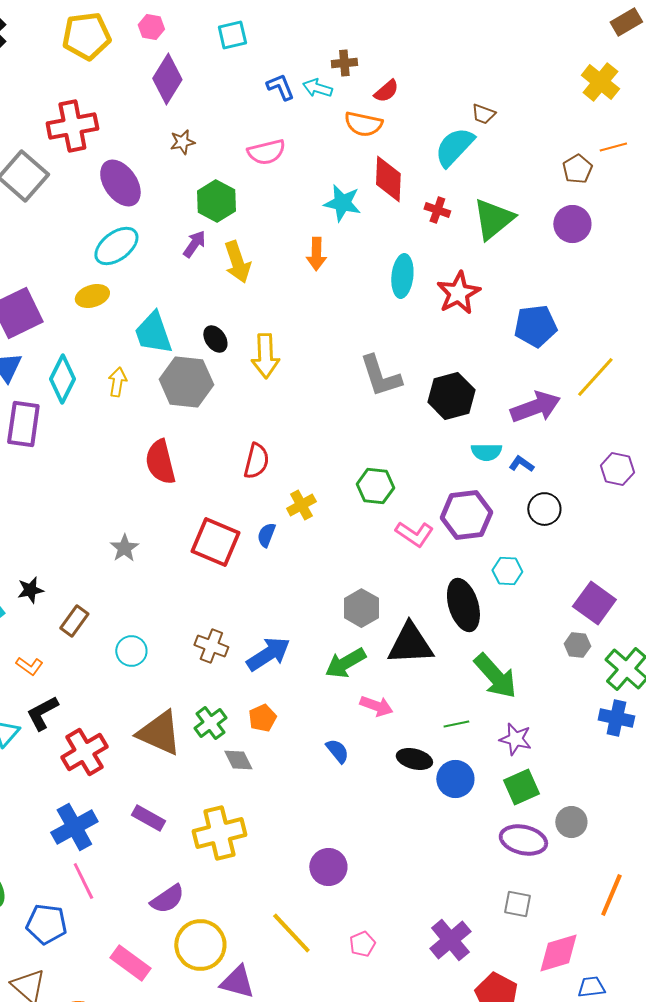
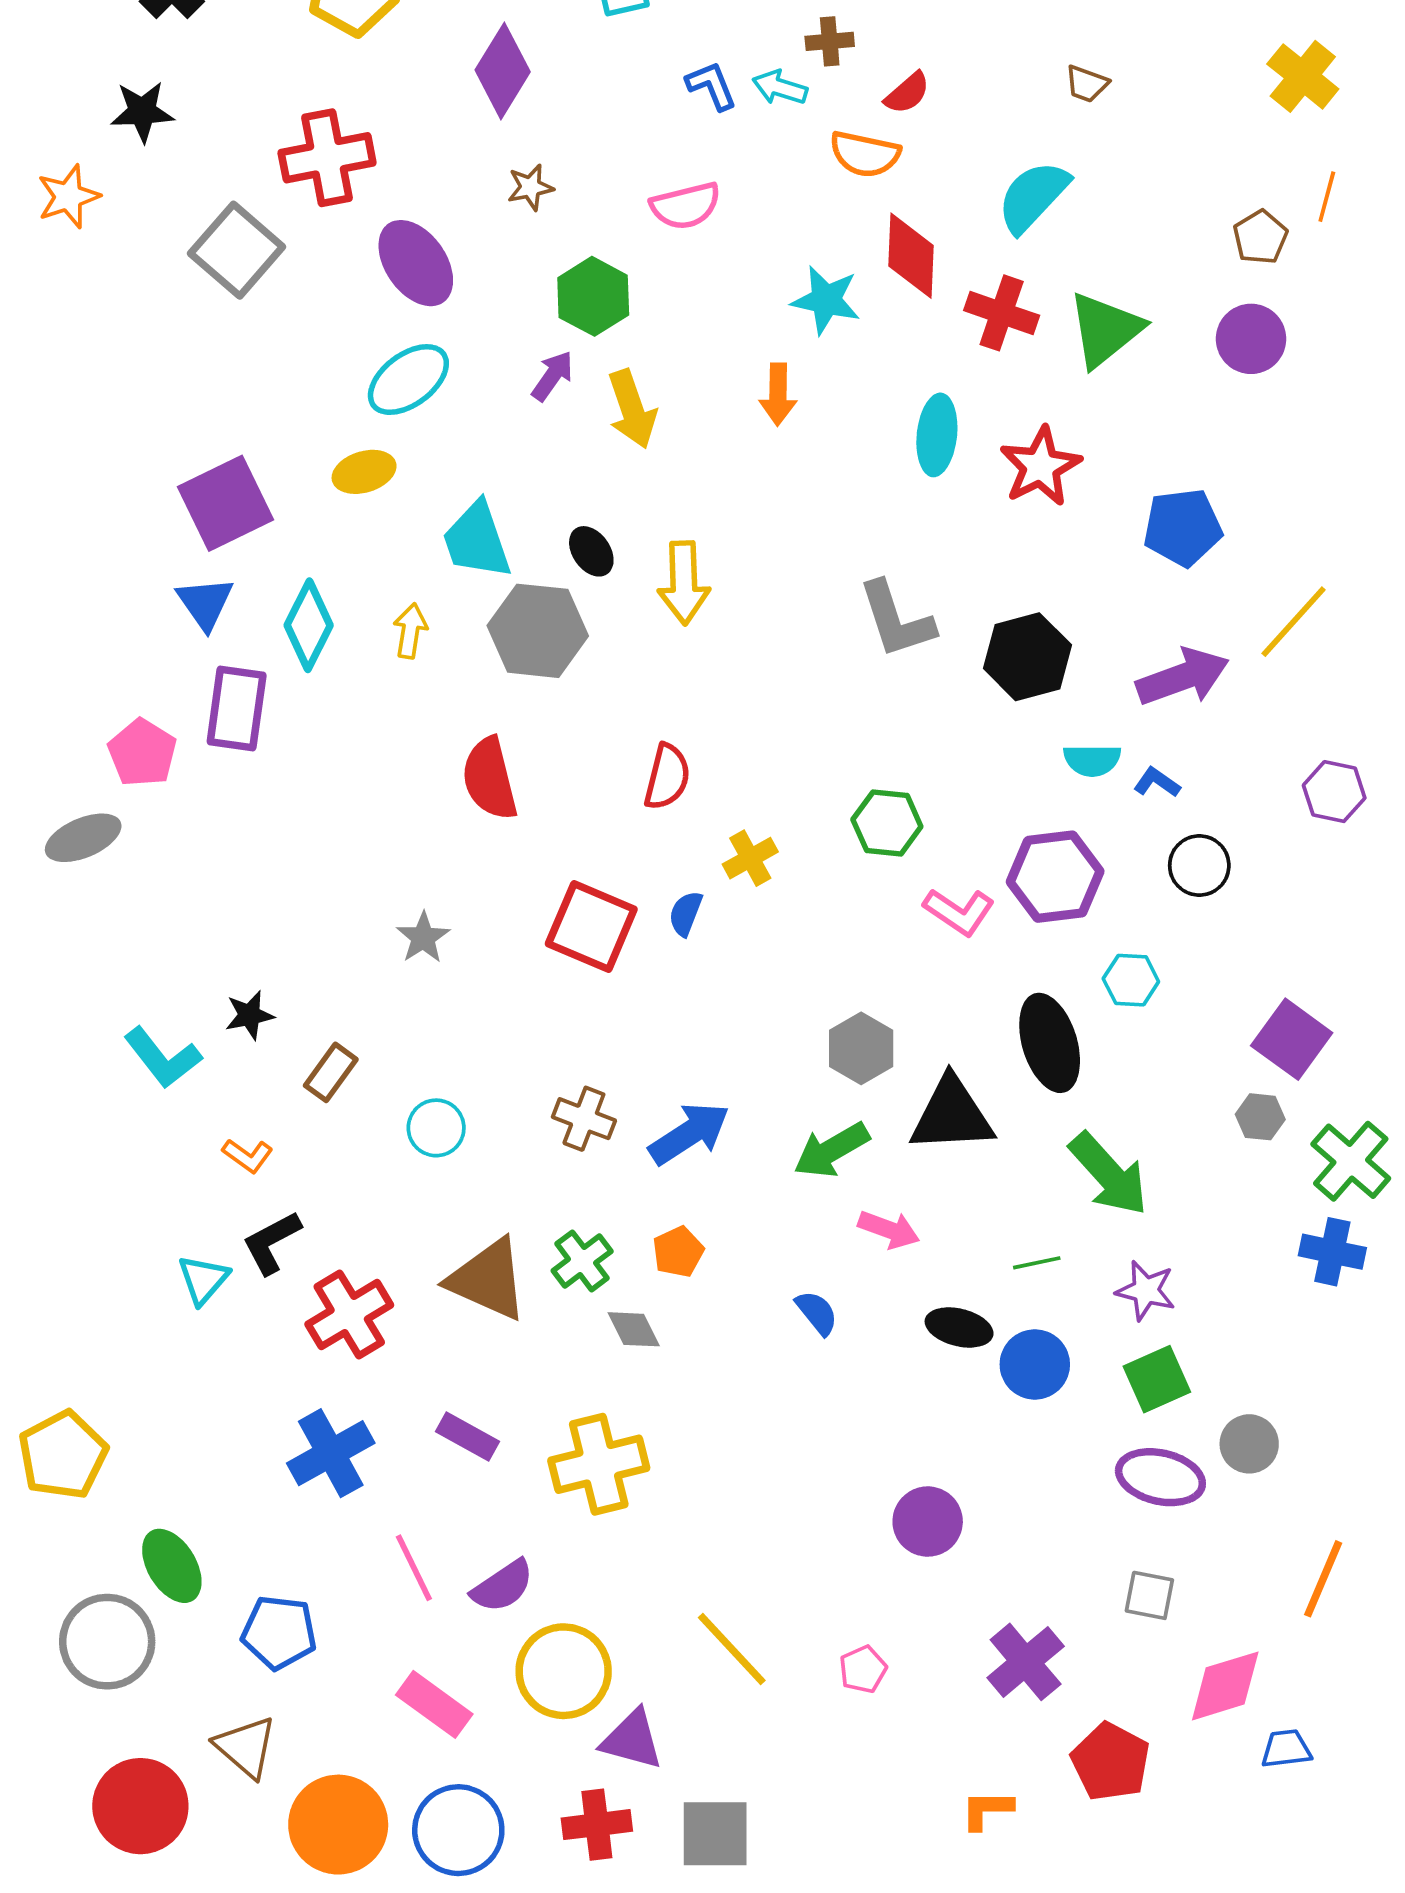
brown trapezoid: (483, 114) -> (1087, 84), moved
orange line: (613, 147) -> (1327, 197), turned -60
red cross: (437, 210) -> (1002, 313), size x1.5
purple circle: (328, 867) -> (928, 1522), moved
pink line: (83, 881) -> (414, 1568), moved

